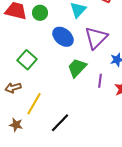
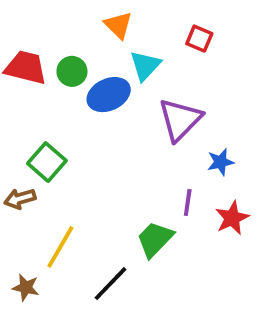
blue ellipse: (63, 37) -> (109, 95), moved, turned -65
green trapezoid: (77, 68) -> (155, 239), moved
brown arrow: (13, 88) -> (20, 199), moved

